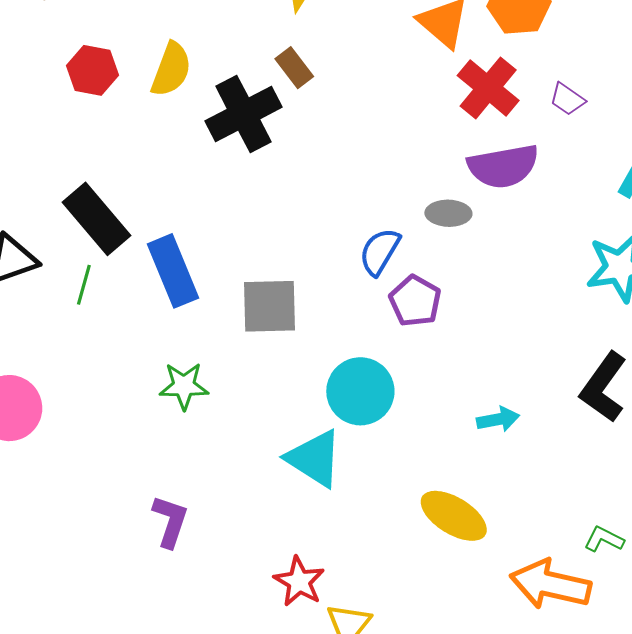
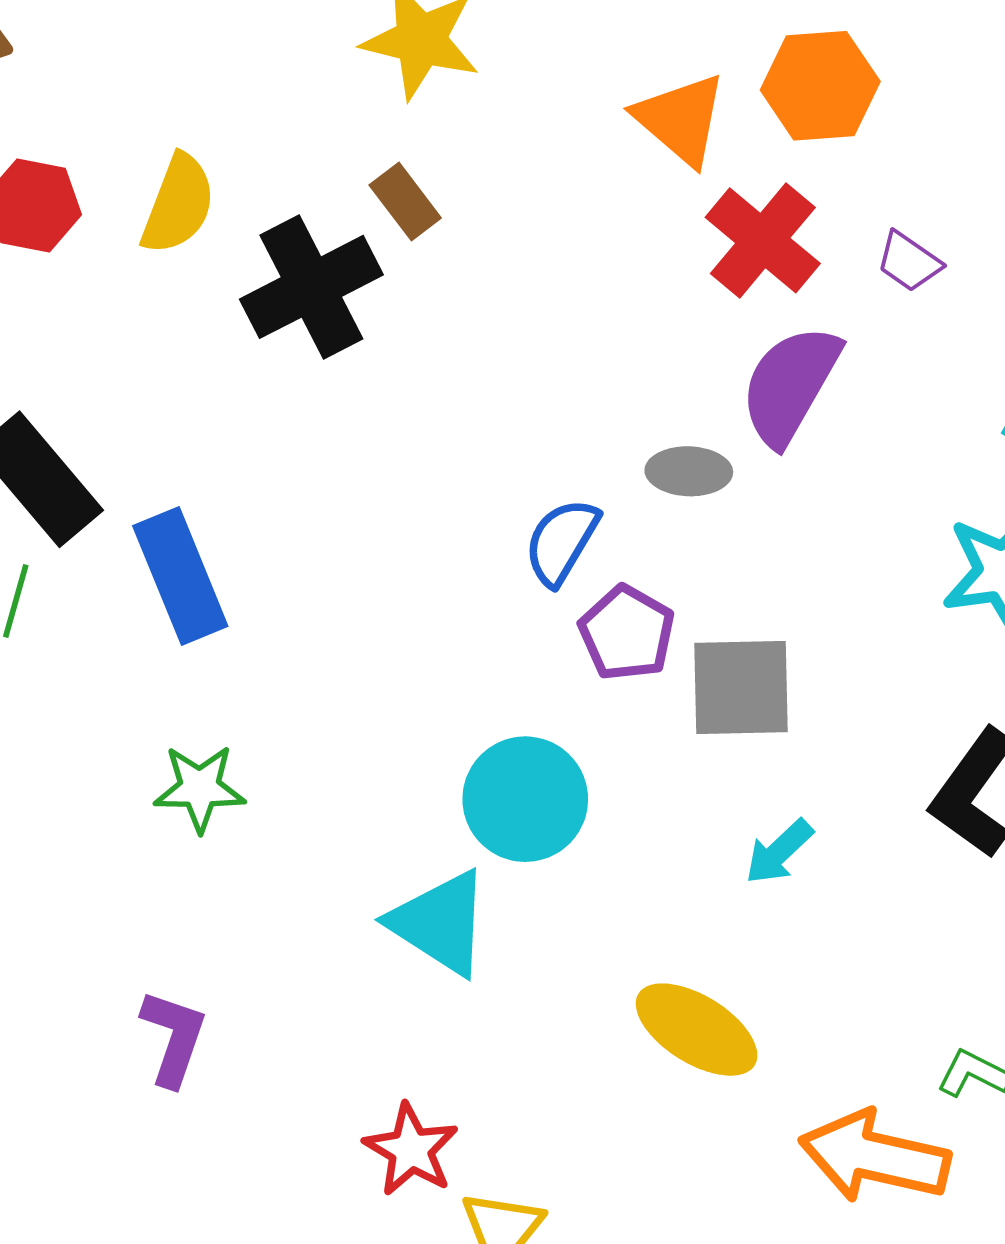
purple semicircle: (503, 166) -> (790, 385), turned 130
gray square: (270, 306) -> (741, 687), moved
cyan arrow: (498, 419) -> (779, 852), turned 147

